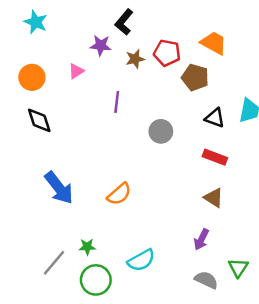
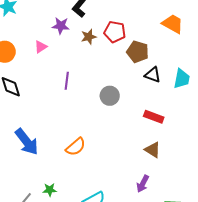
orange trapezoid: (214, 43) -> (173, 24), moved
purple line: (117, 102) -> (67, 81), moved
black triangle: (215, 118) -> (153, 75), moved

